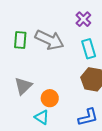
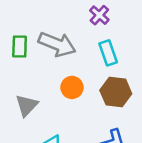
orange circle: (50, 98) -> (72, 87), moved

